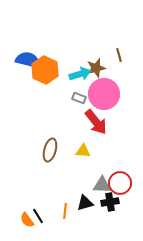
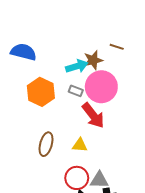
brown line: (119, 55) -> (117, 47), turned -56
orange hexagon: (45, 70) -> (41, 92), moved
red circle: (120, 183) -> (77, 178), moved

